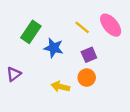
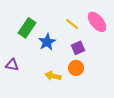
blue star: (54, 48) -> (47, 42), turned 30
purple triangle: (14, 74) -> (12, 65), turned 48

